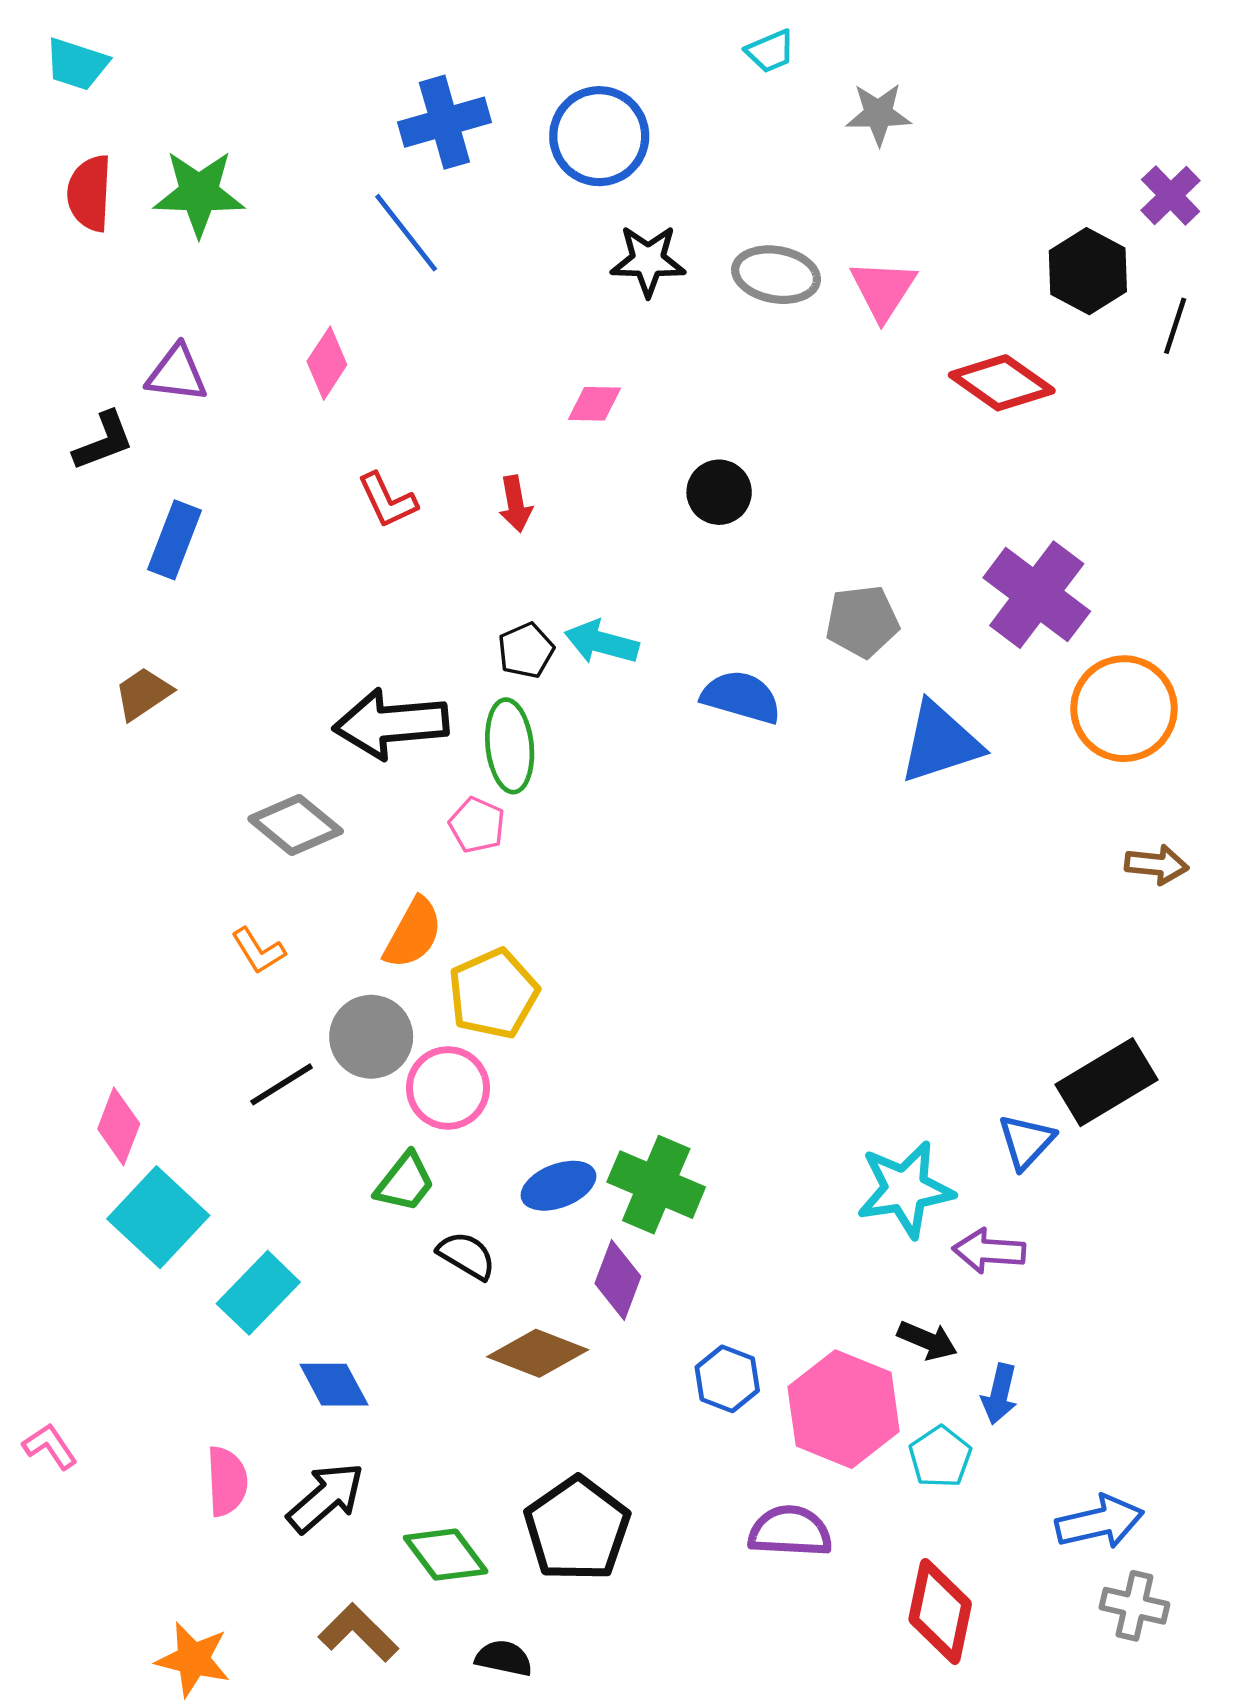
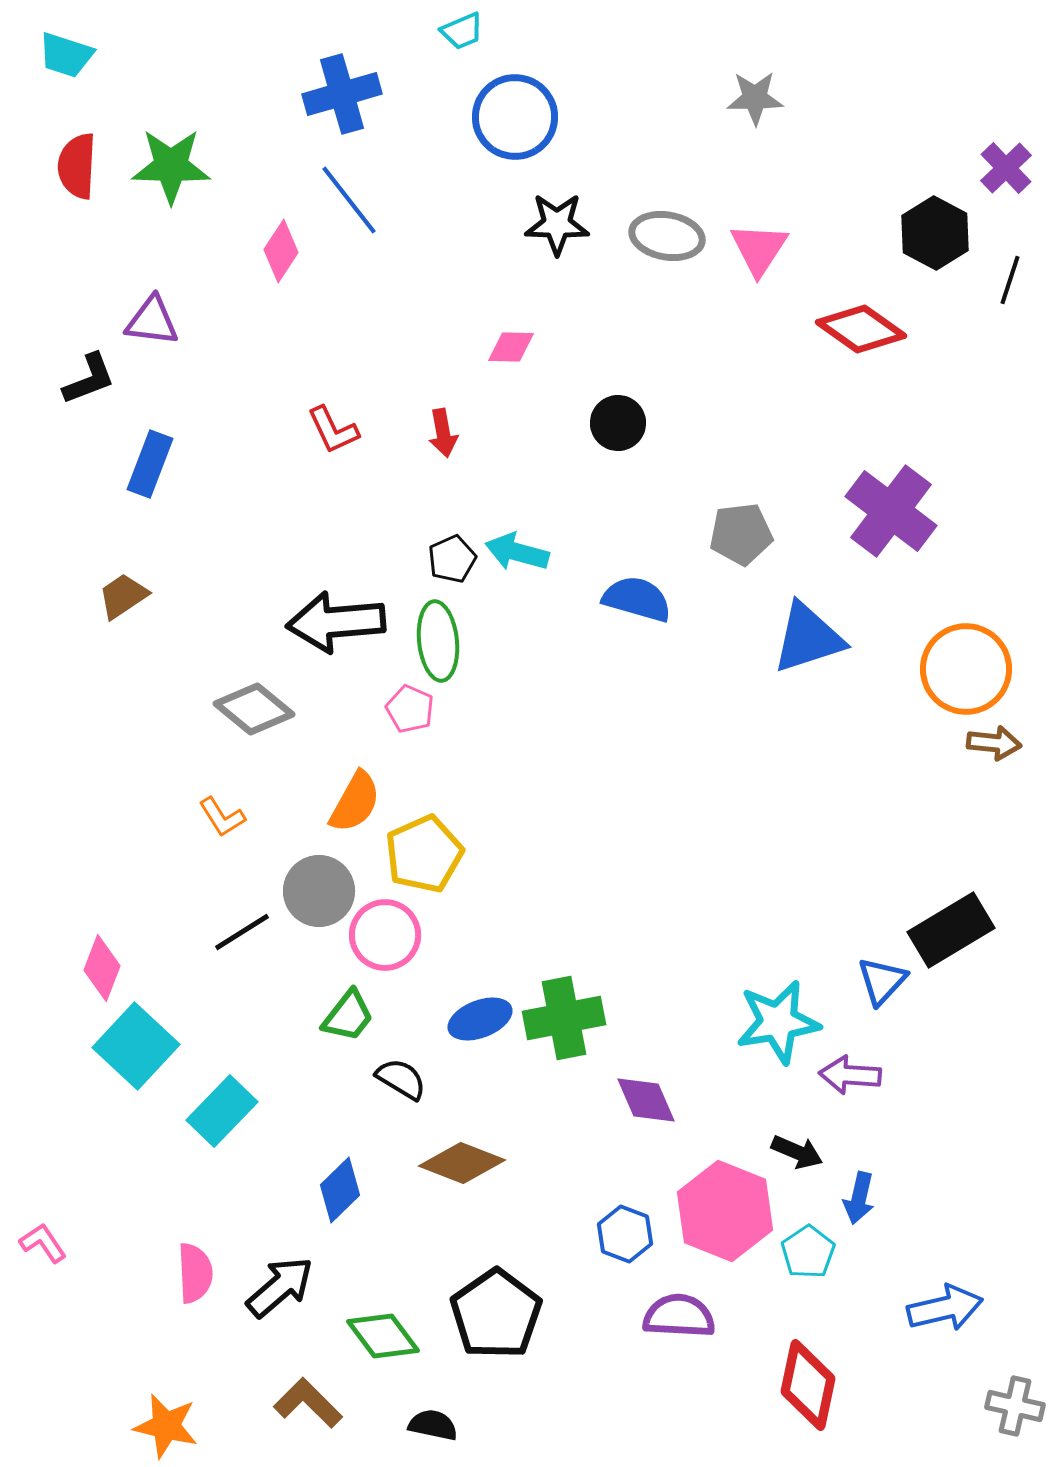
cyan trapezoid: (770, 51) -> (462, 31), moved
blue cross: (444, 122) -> (342, 94), moved
pink diamond: (327, 363) -> (281, 251), moved
orange circle: (1124, 709) -> (966, 669), moved
green cross: (656, 1185) -> (564, 1018), turned -34
purple diamond: (618, 1280) -> (646, 1100), moved, turned -44
blue hexagon: (727, 1379) -> (625, 1234), moved
blue diamond: (334, 1385) -> (340, 1190), moved, turned 74
gray cross: (1134, 1606) -> (1015, 1406), moved

